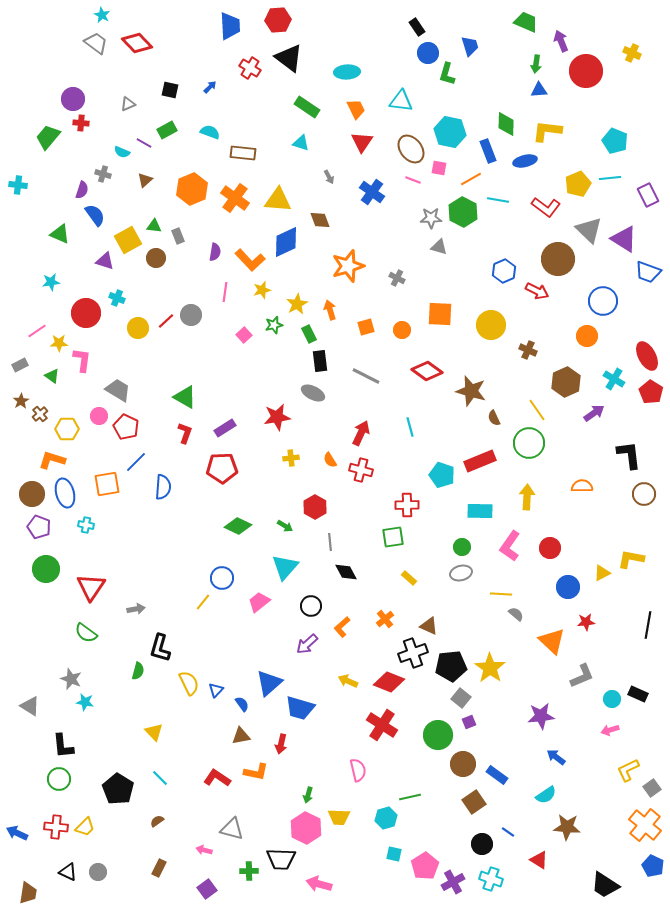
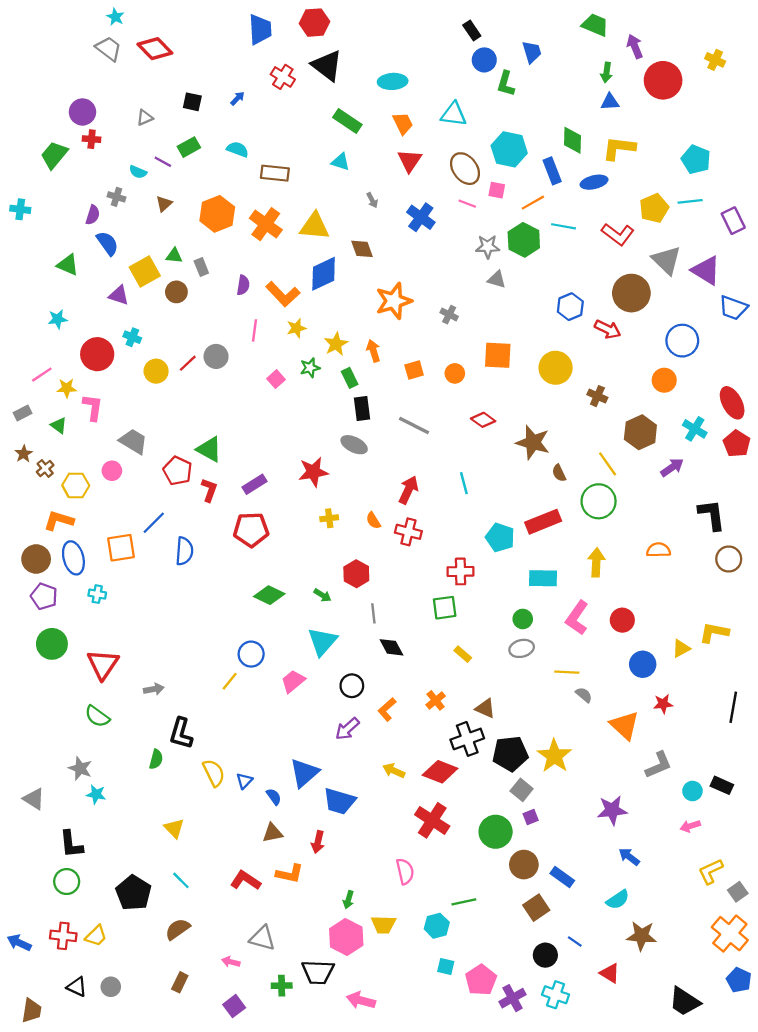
red diamond: (427, 371) -> (483, 420), size x0.7
red pentagon: (126, 427) -> (178, 471), moved
brown semicircle: (157, 821) -> (178, 929), size x1.6

